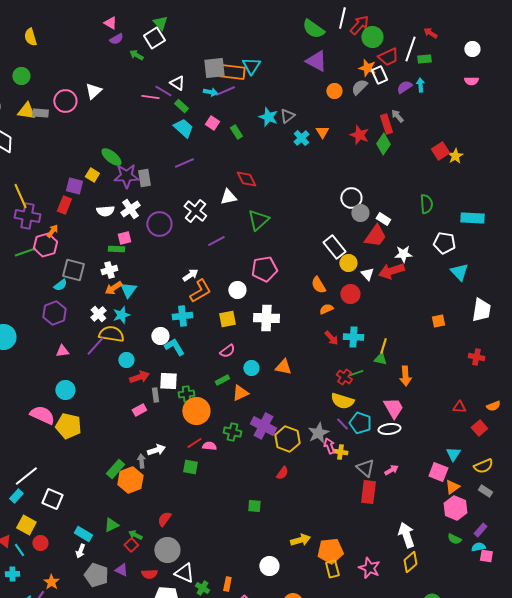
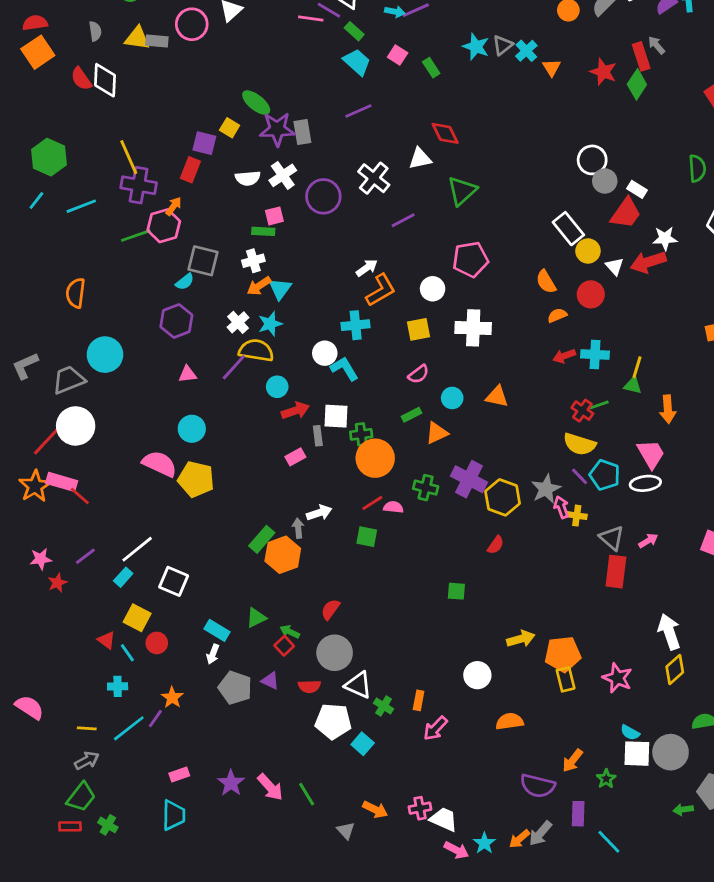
cyan cross: (301, 138) -> (526, 51), moved
red arrow: (331, 338) -> (564, 356), turned 112

